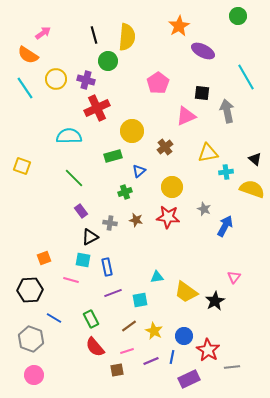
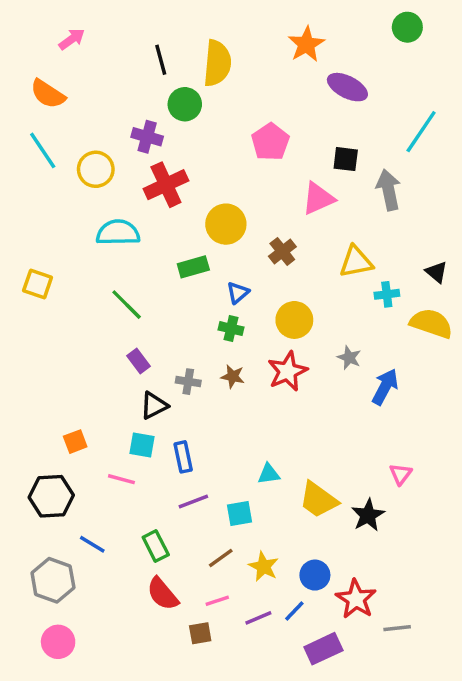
pink arrow: (43, 33) -> (72, 39), moved
cyan line: (246, 77) -> (421, 132), turned 64
yellow circle: (56, 79) -> (96, 169), moved
green cross: (125, 192) -> (231, 329), moved, turned 32
red star: (168, 217) -> (287, 371), turned -30
blue line: (172, 357) -> (294, 611), turned 32

